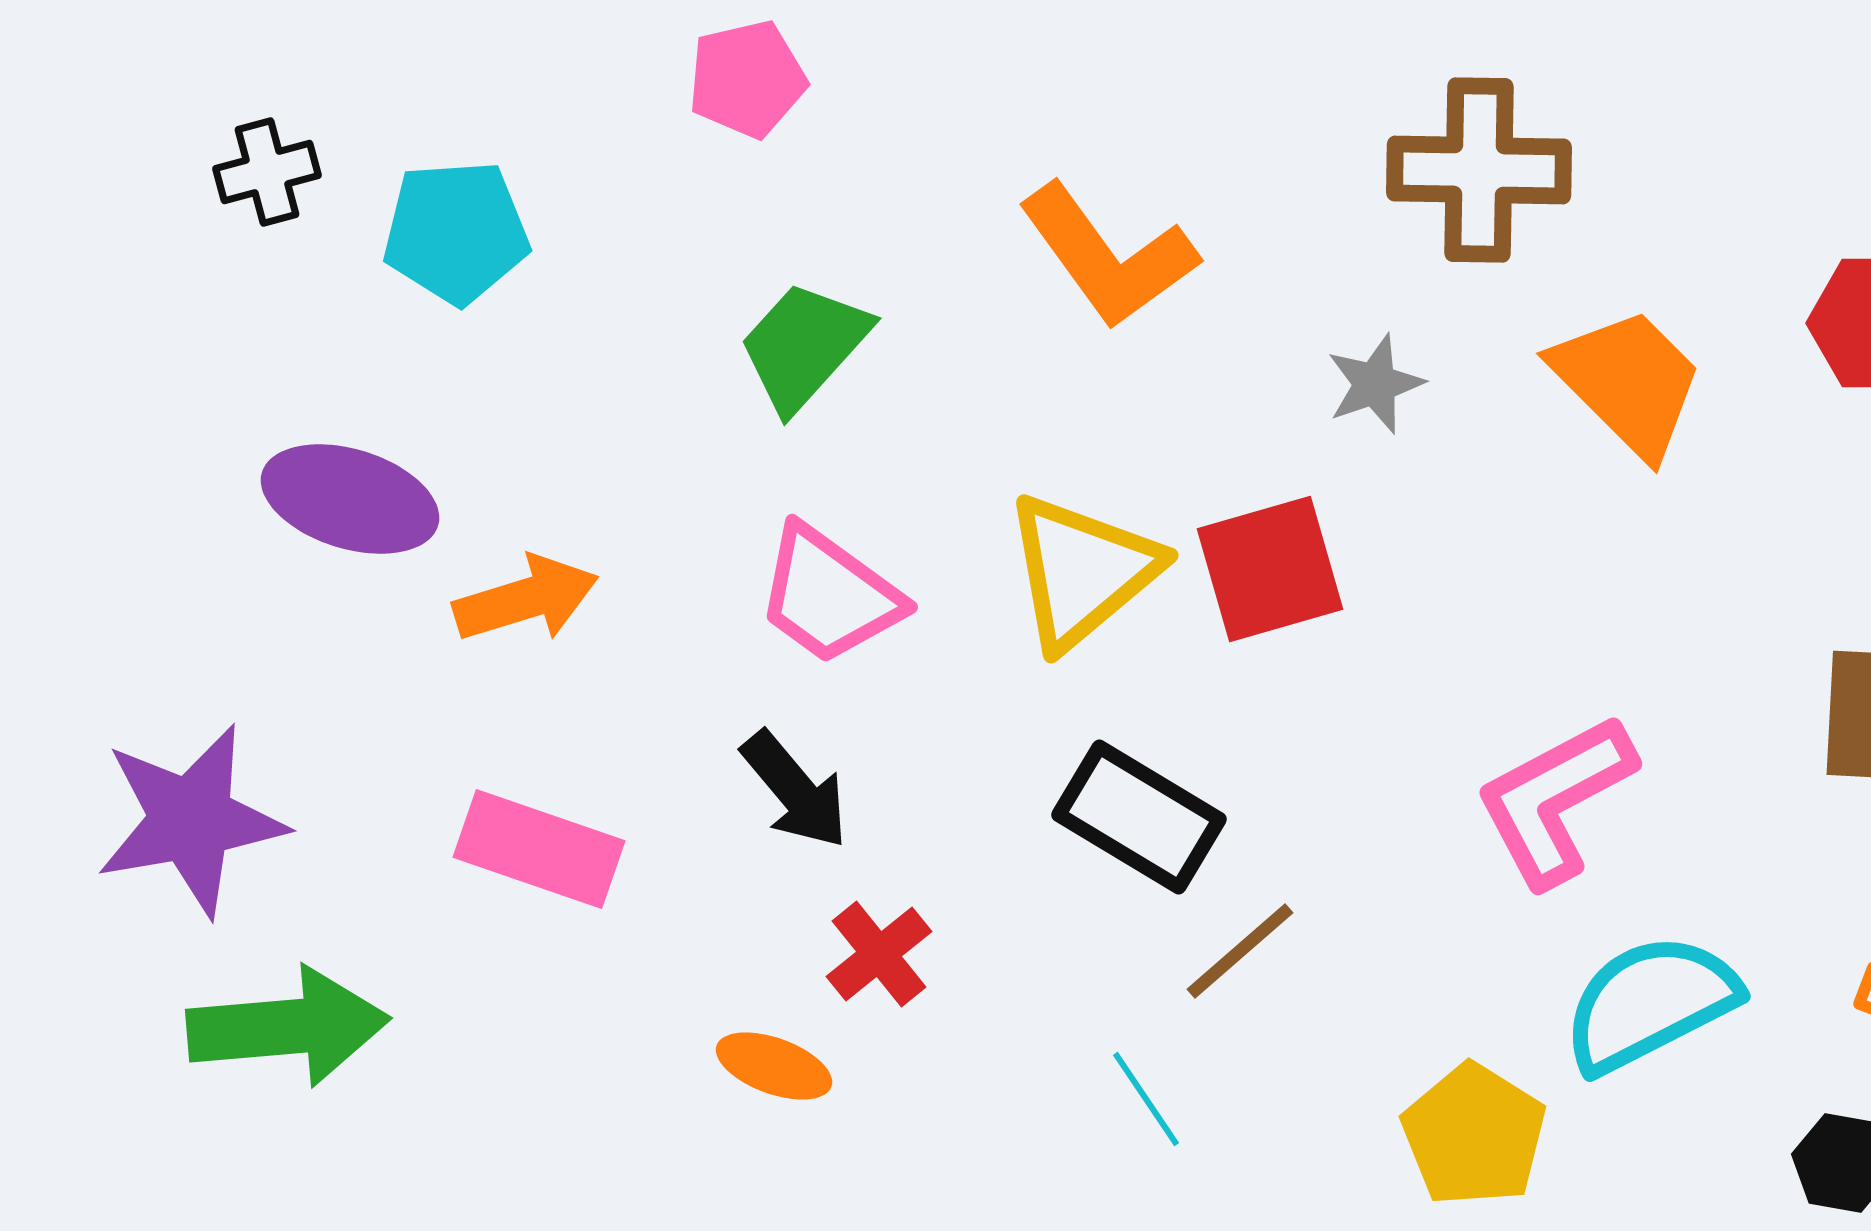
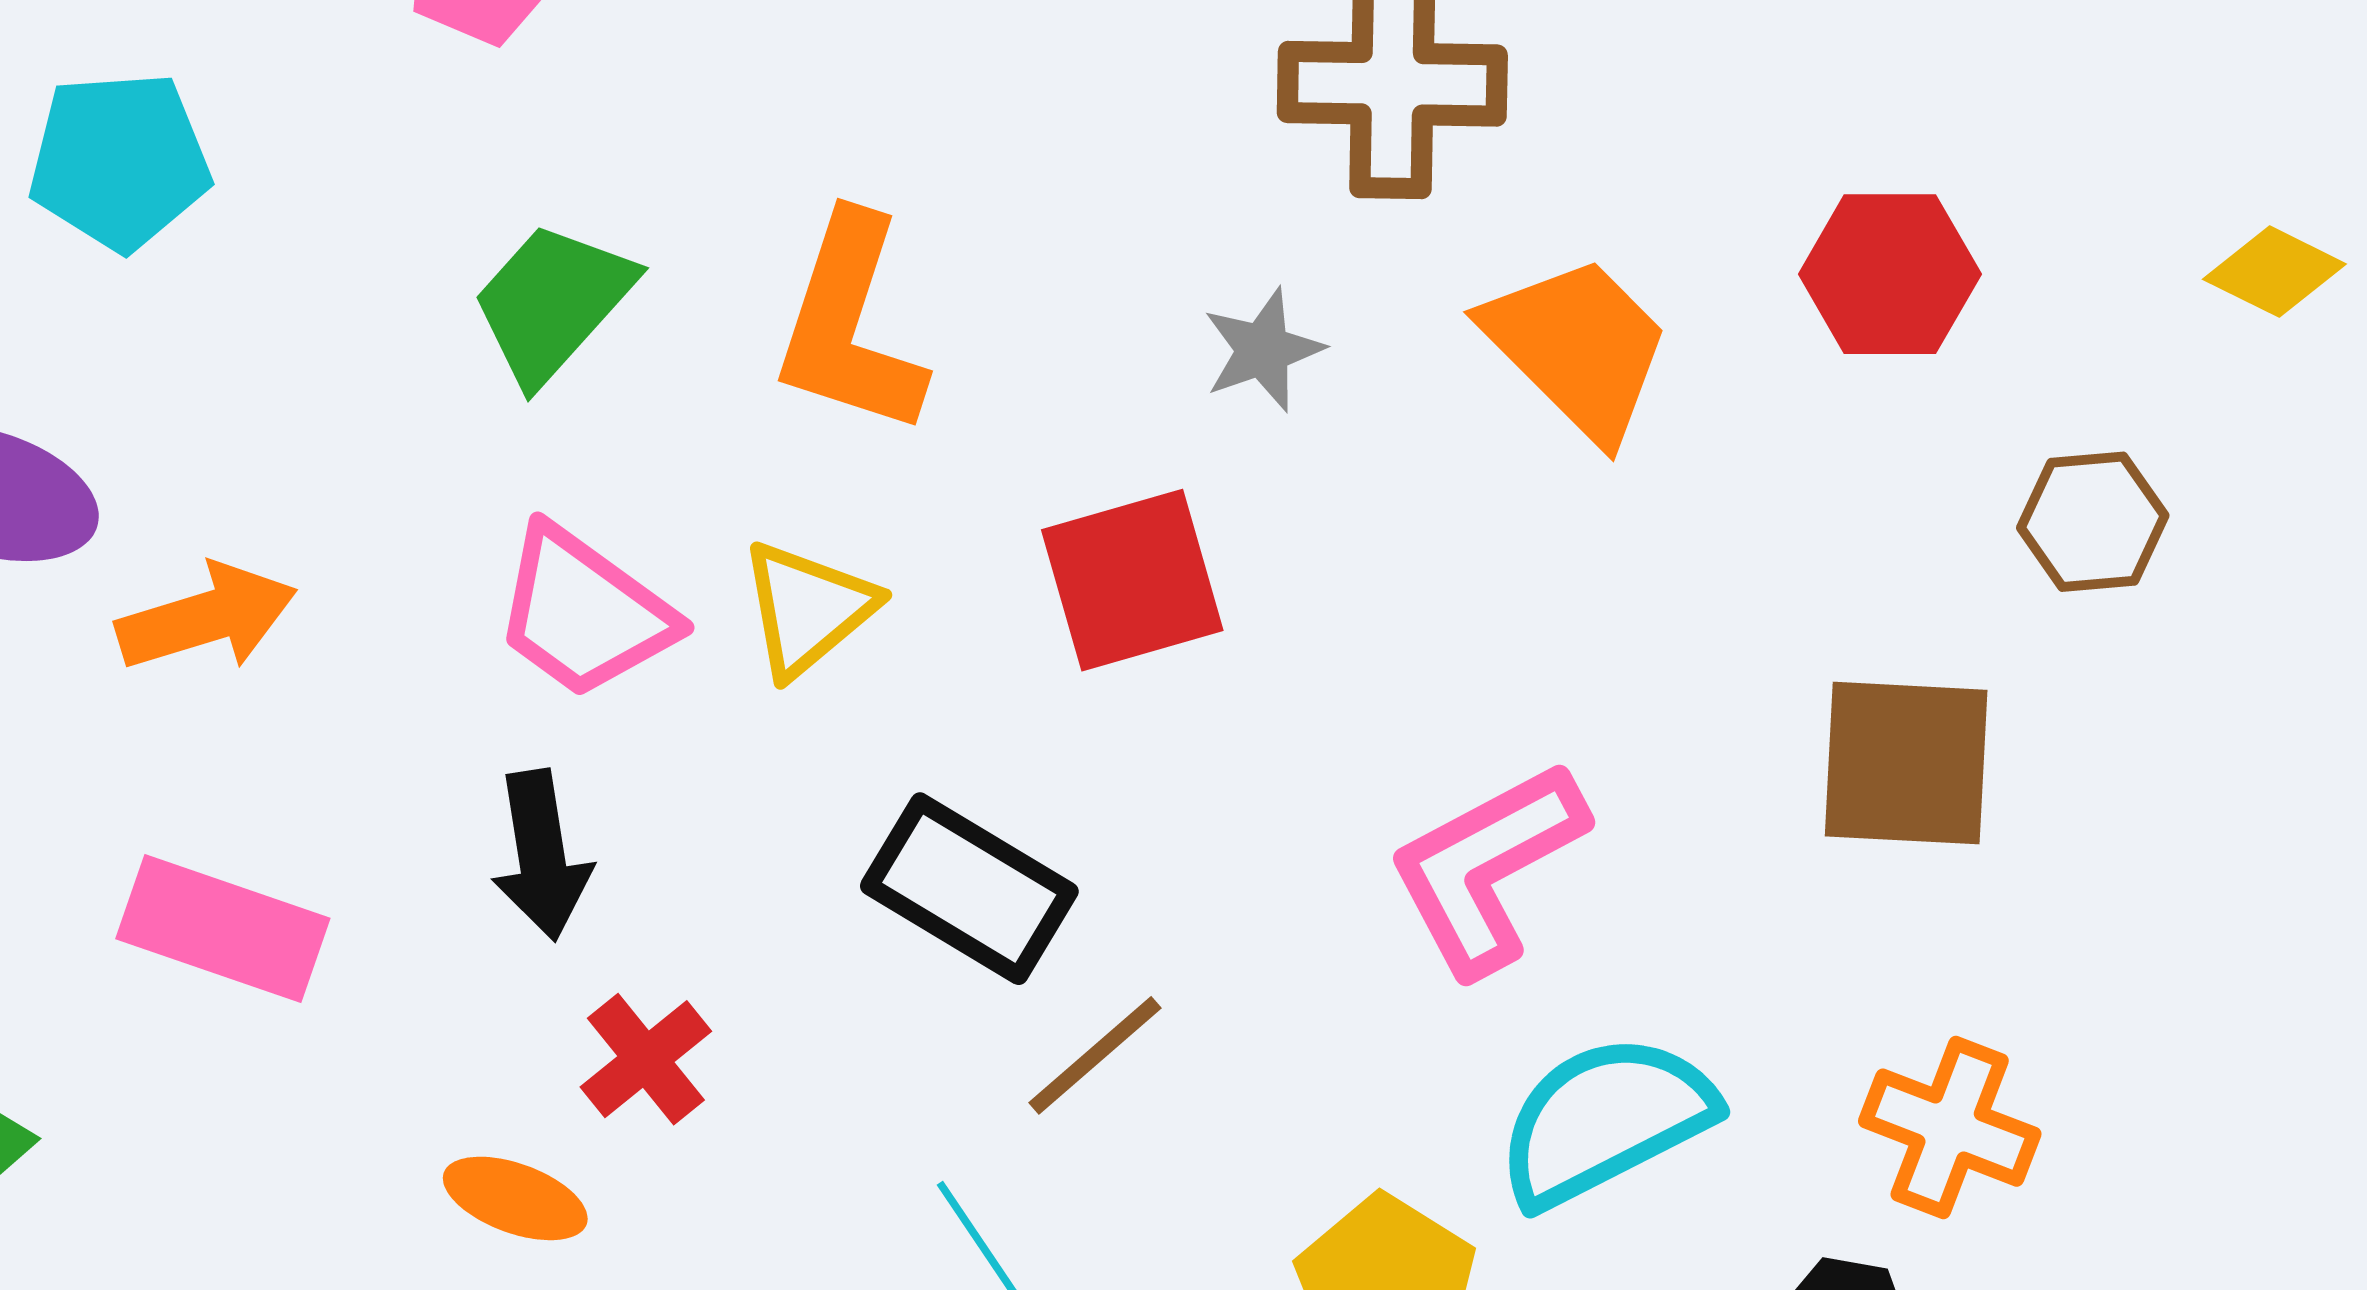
orange L-shape: (1108, 256) -> (850, 325), moved, turned 54
yellow triangle: (1082, 571) -> (808, 609), moved, size x0.7
black arrow: (795, 790) -> (541, 855), turned 31

